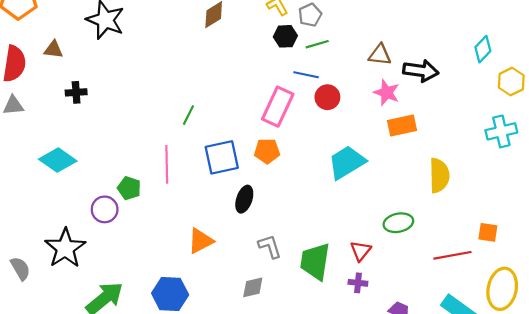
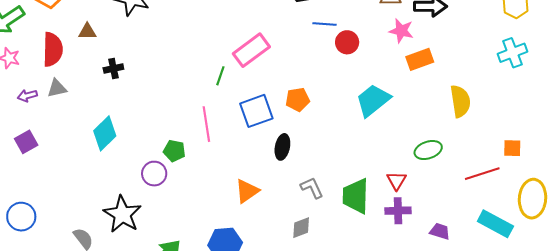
pink rectangle: (278, 107) -> (251, 50), moved, turned 36
cyan diamond: (58, 160) -> (105, 133), turned -72
purple cross: (358, 283) -> (398, 211), size x1.4

